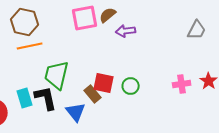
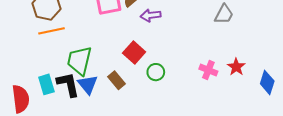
red square: (104, 83) -> (134, 52), moved, turned 30
pink cross: (182, 84) -> (208, 70), turned 30
blue triangle: (76, 112) -> (88, 84), moved

